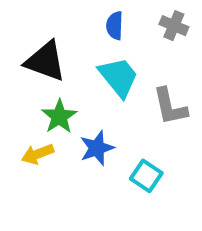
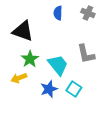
cyan trapezoid: (119, 77) -> (58, 65), moved
blue star: (97, 148) -> (49, 89), moved

